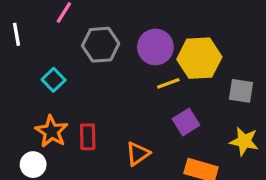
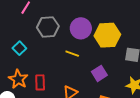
yellow line: (168, 83) -> (72, 54), moved, turned 40

